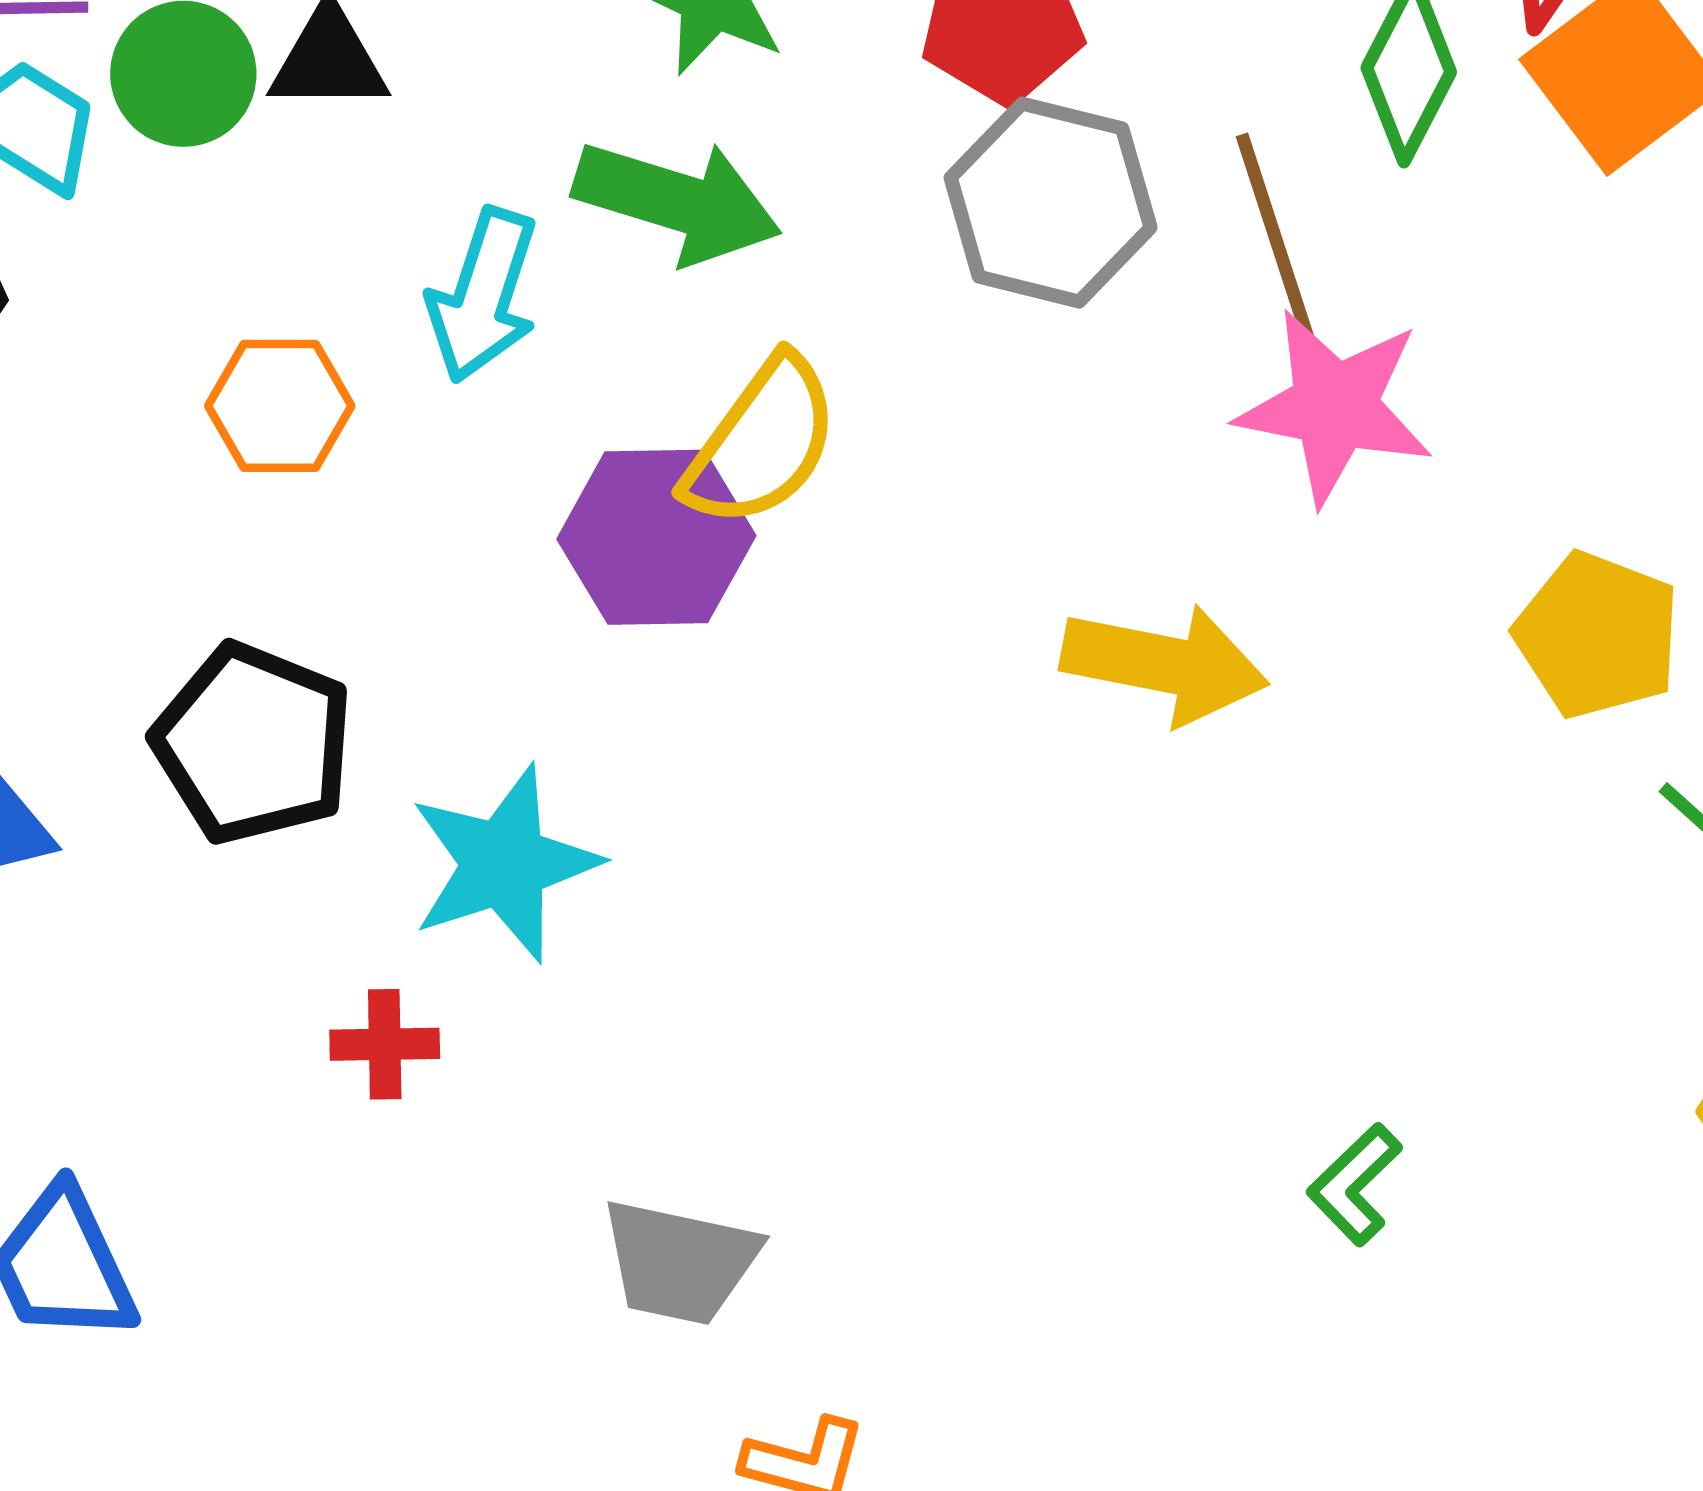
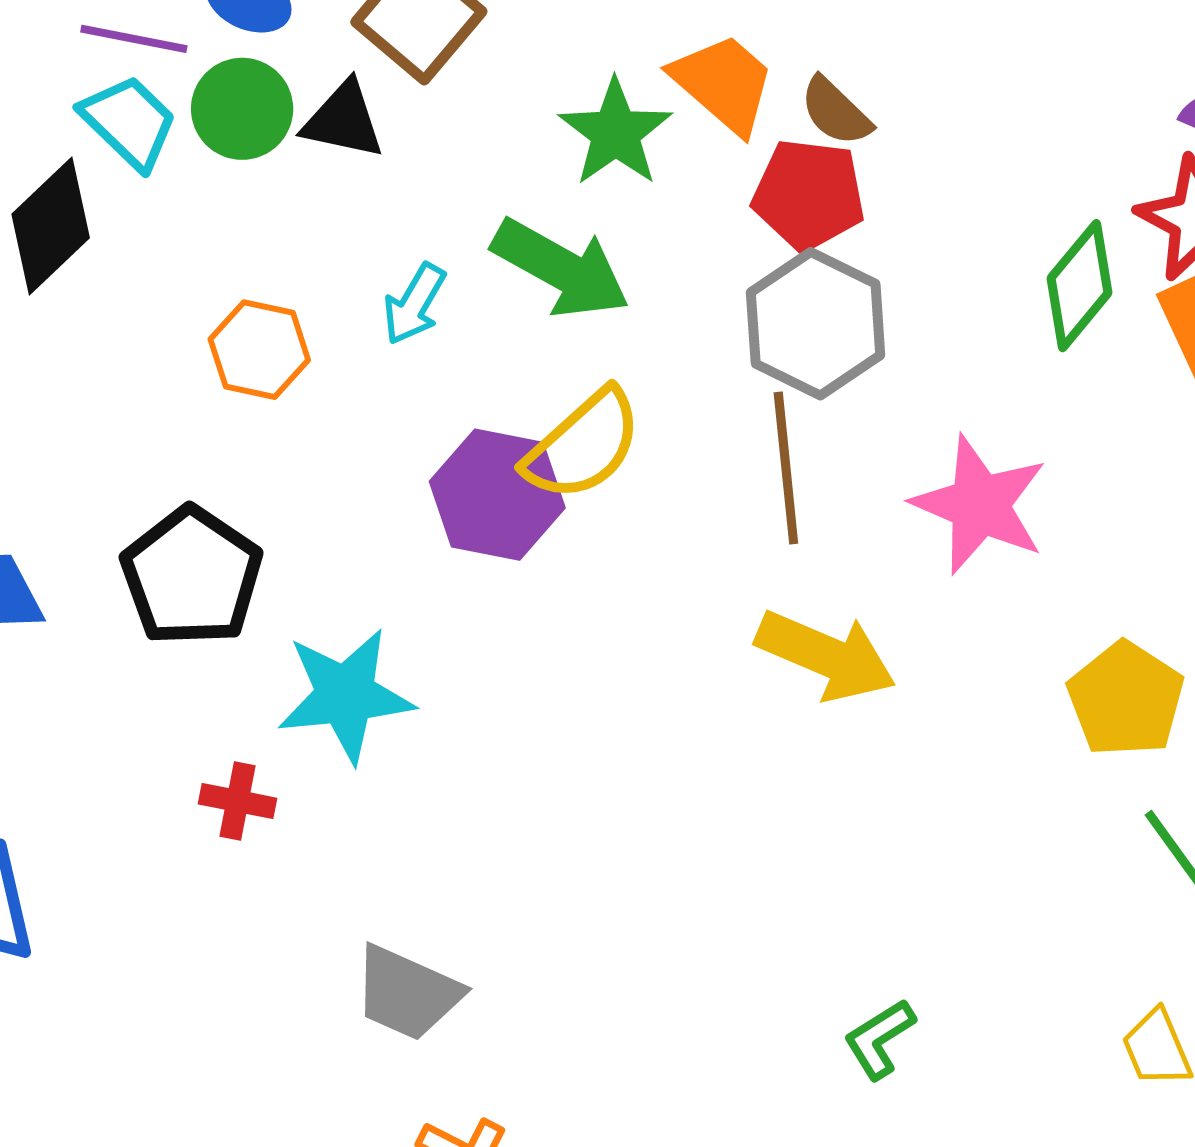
brown line: (1276, 239) -> (786, 468), moved
cyan arrow: (483, 295) -> (414, 304), size x0.7

